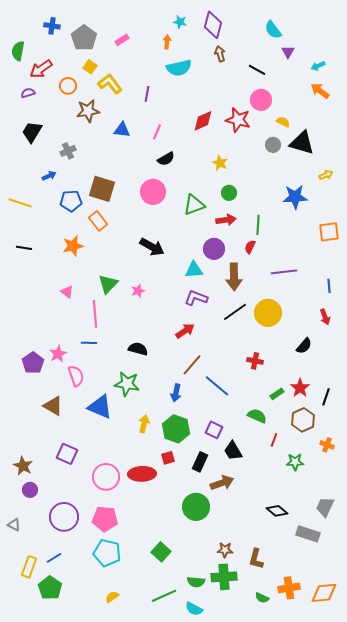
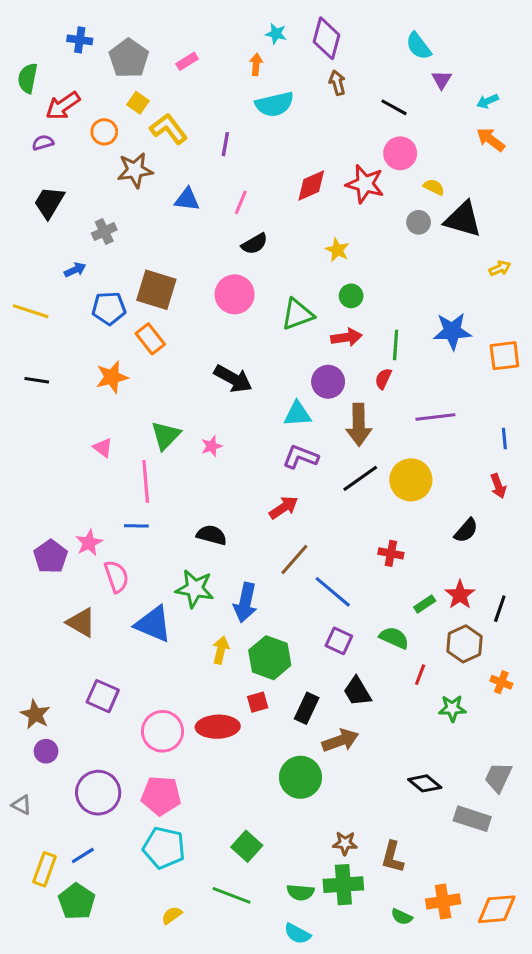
blue star: (295, 197) -> (452, 331), moved
blue arrow: (176, 393) -> (245, 603), moved, size x1.4
purple square: (214, 430) -> (339, 641), moved
green line: (164, 596) -> (232, 895), moved, turned 45

